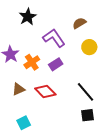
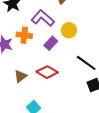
yellow circle: (89, 47) -> (69, 30), moved
orange cross: (32, 62) -> (24, 35), moved, turned -35

